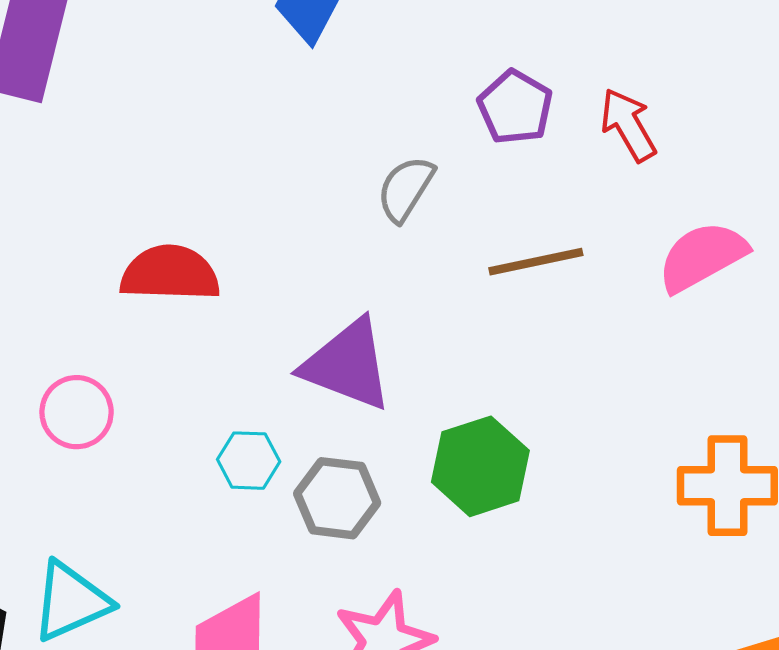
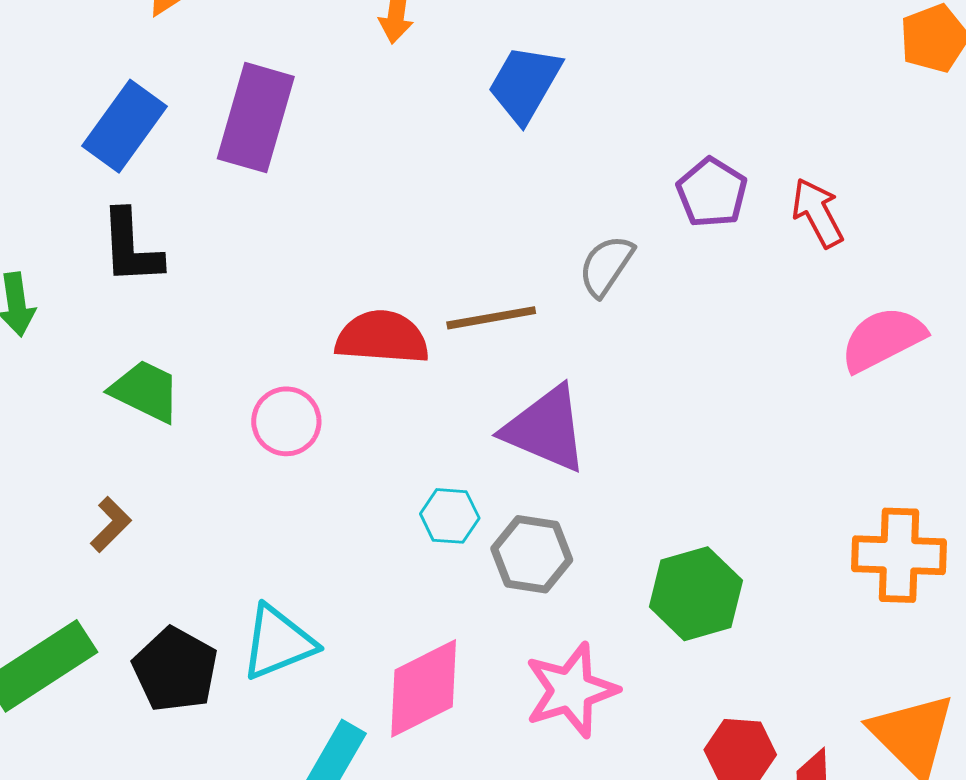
brown line: (536, 262) -> (491, 318), moved
pink circle: (77, 412) -> (286, 421), moved
green hexagon: (480, 466) -> (696, 594), moved

